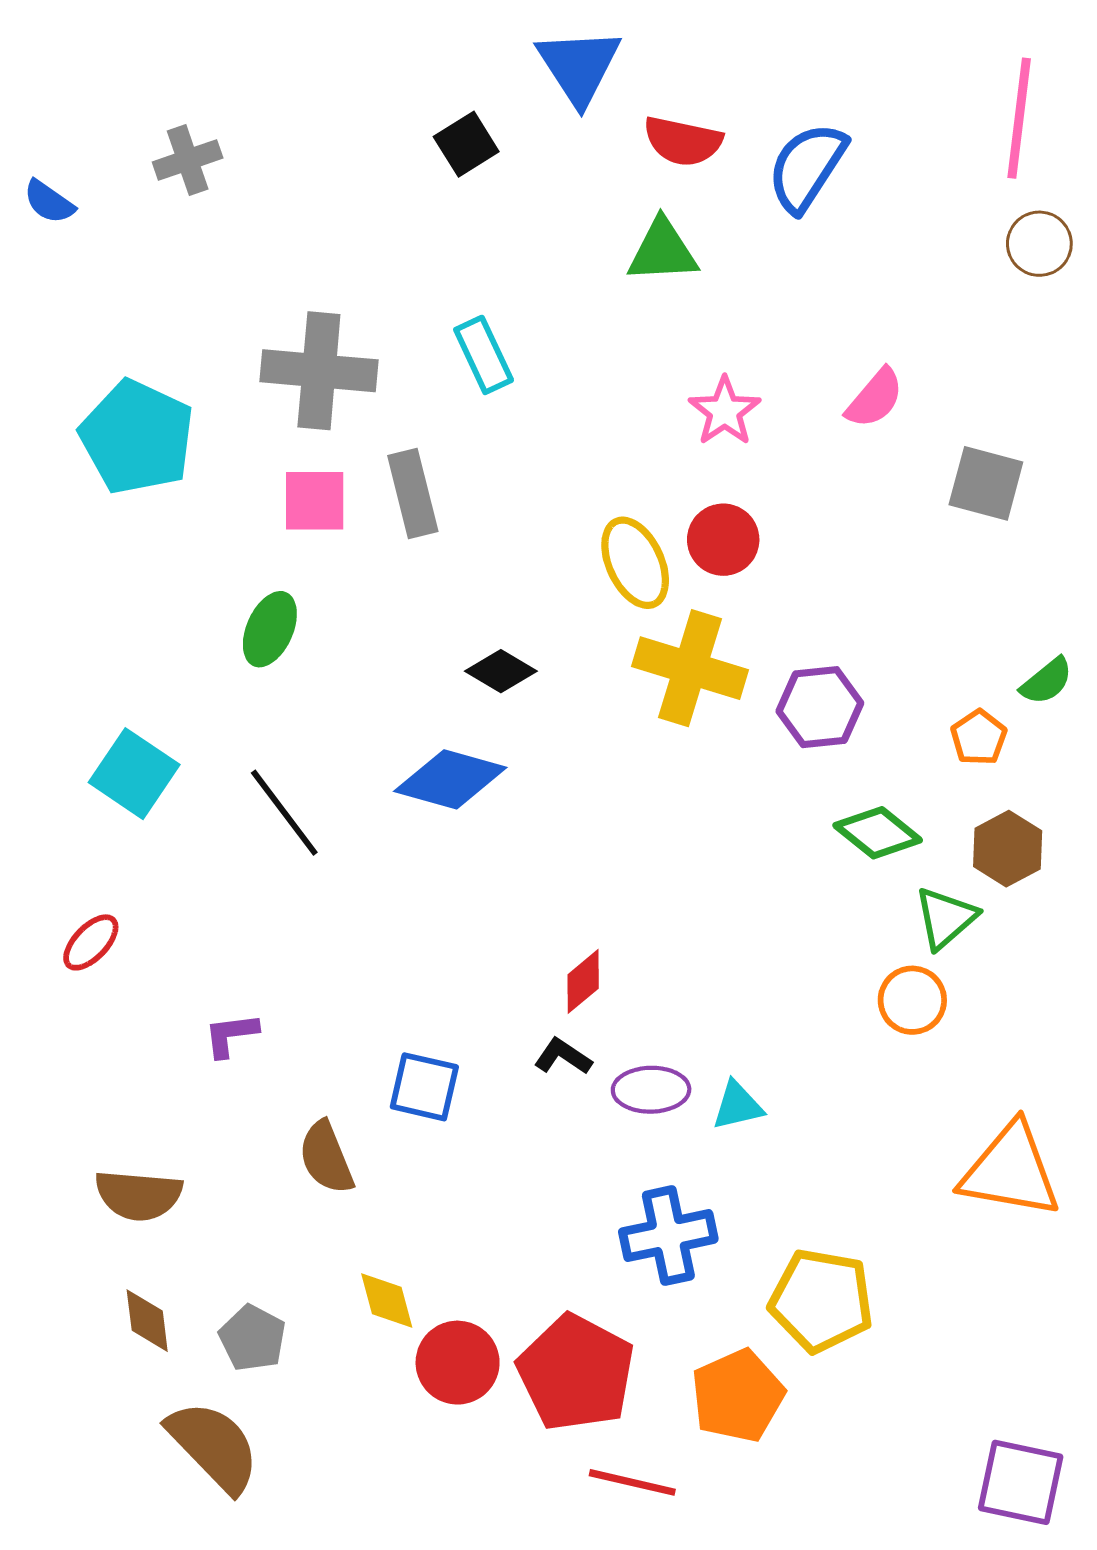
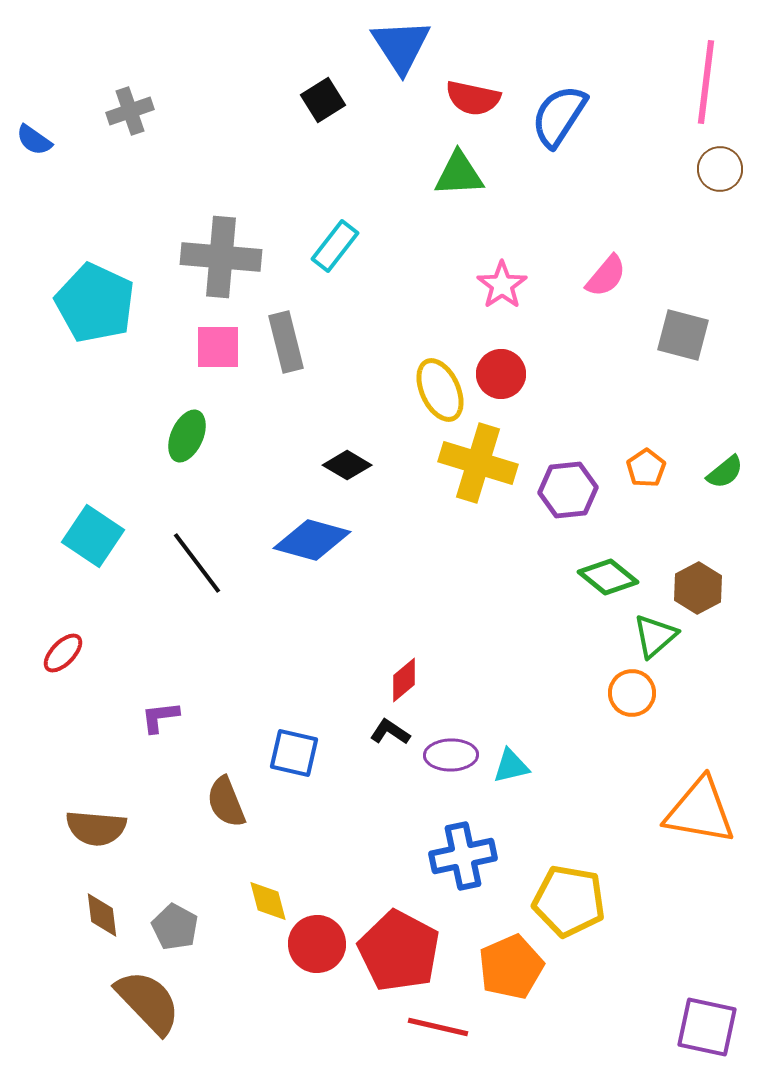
cyan rectangle: (484, 355) -> (335, 246), turned 63
orange pentagon: (979, 737) -> (646, 468), moved

